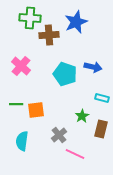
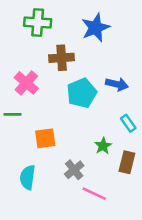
brown cross: (49, 35) -> (62, 58), moved
cyan pentagon: (65, 74) -> (82, 93), turned 30
cyan rectangle: (102, 98) -> (128, 123), turned 40
green line: (16, 104) -> (12, 114), moved

